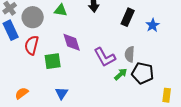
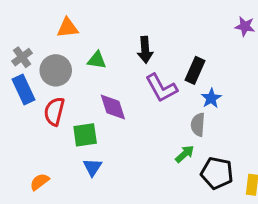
blue star: (153, 25) -> (211, 98), moved
purple L-shape: (105, 57) -> (161, 88), moved
black pentagon: (143, 73) -> (217, 173), moved
blue triangle: (62, 93) -> (92, 167), moved

